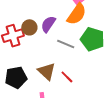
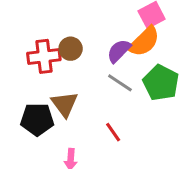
purple semicircle: (48, 24) -> (119, 51), moved
brown triangle: (47, 71) -> (65, 104), moved

